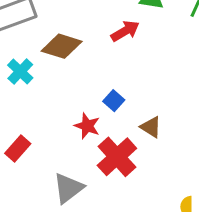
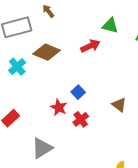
brown triangle: (151, 127) -> (119, 105), moved
red cross: (117, 157) -> (81, 119), moved, size x0.6

